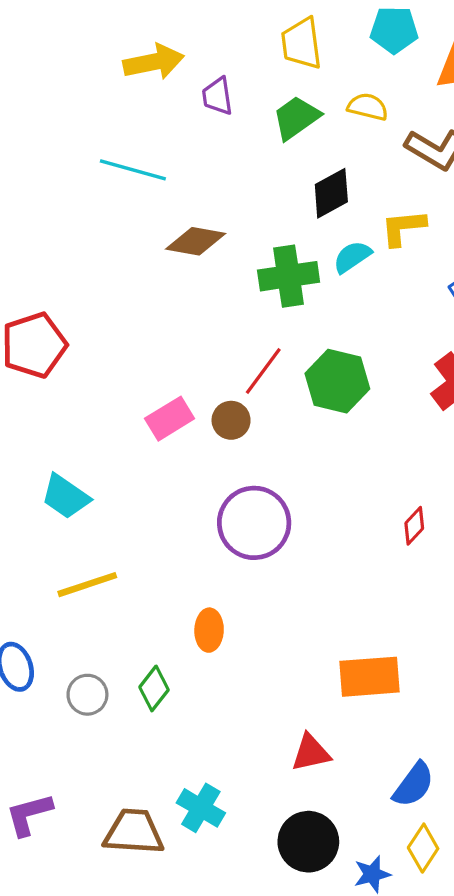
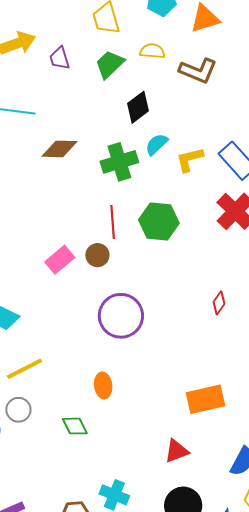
yellow L-shape: (403, 228) -> (190, 159), moved
red line: (263, 371) -> (113, 222), turned -32
green diamond: (154, 688) -> (75, 426), turned -56
gray circle: (87, 695) -> (18, 410), moved

